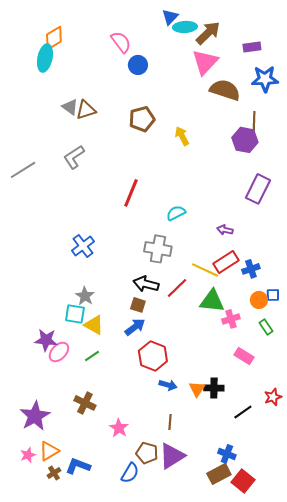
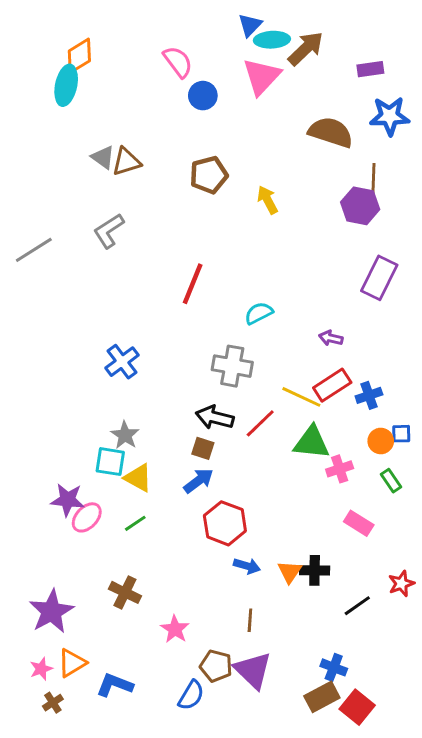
pink triangle: (205, 62) -> (262, 76), moved
purple triangle: (172, 456) -> (253, 670), turned -44
brown cross: (54, 473) -> (53, 703), moved

